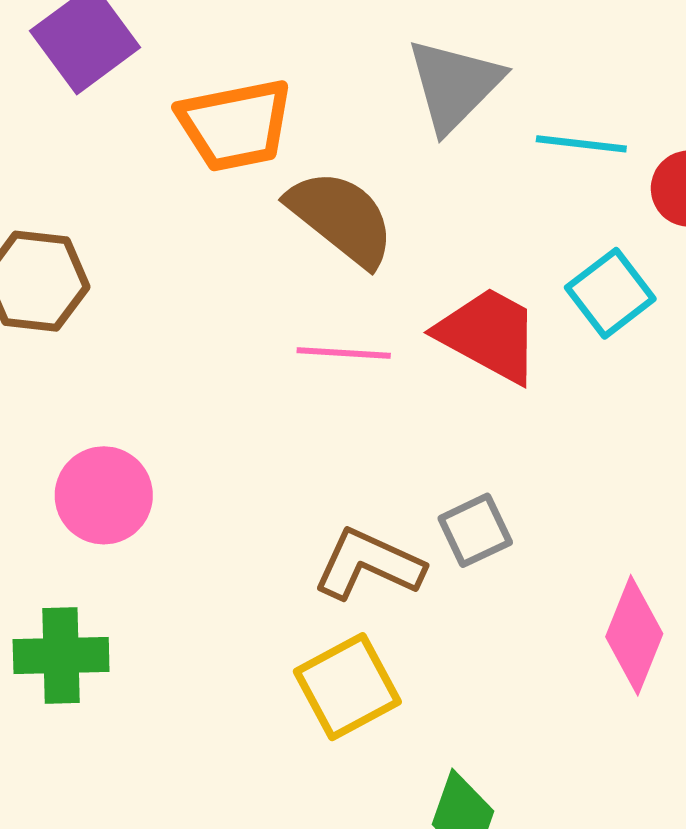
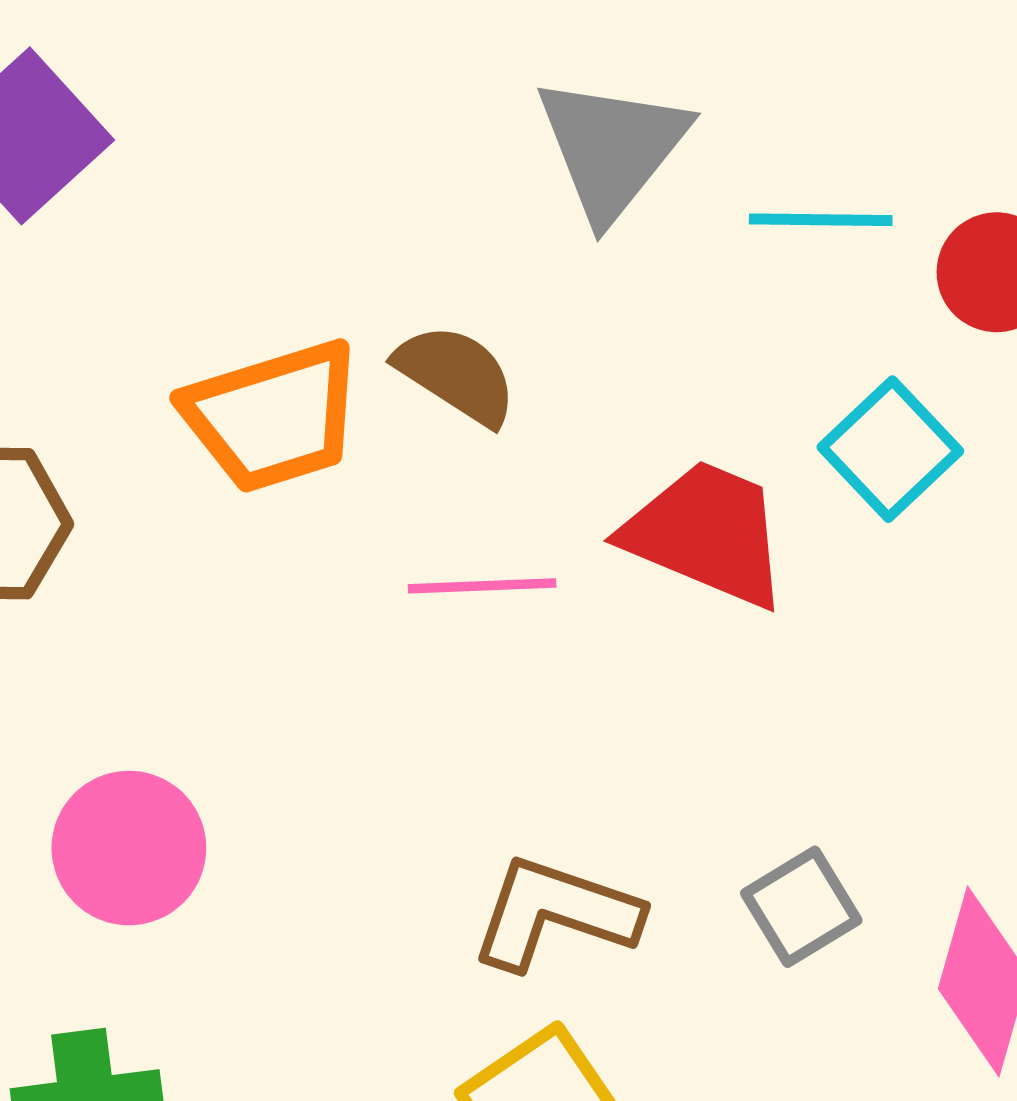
orange trapezoid: (235, 125) -> (273, 416), moved
brown semicircle: (341, 218) -> (456, 374), size x0.7
gray square: (475, 530) -> (801, 907), moved

